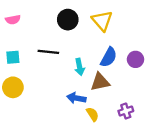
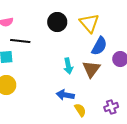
black line: (48, 52) -> (20, 41), moved
blue semicircle: (109, 57) -> (99, 46), moved
brown triangle: (100, 82) -> (91, 69), moved, turned -42

